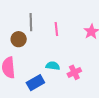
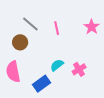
gray line: (31, 22) -> (30, 24), turned -42
cyan semicircle: (53, 66) -> (57, 65), turned -40

